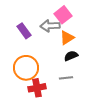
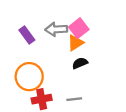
pink square: (63, 15) -> (79, 28), moved
gray line: (66, 78) -> (74, 99), moved

